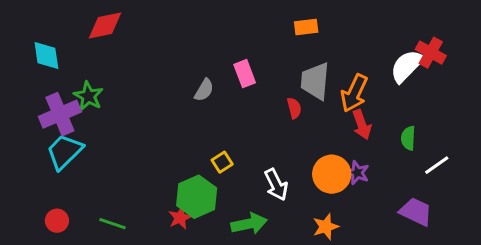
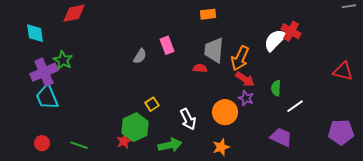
red semicircle: (294, 108) -> (200, 68), turned -72
red arrow: (362, 125) -> (245, 79), turned -36
cyan trapezoid: (64, 152) -> (47, 97), turned -68
purple star: (357, 173) -> (246, 98), moved

